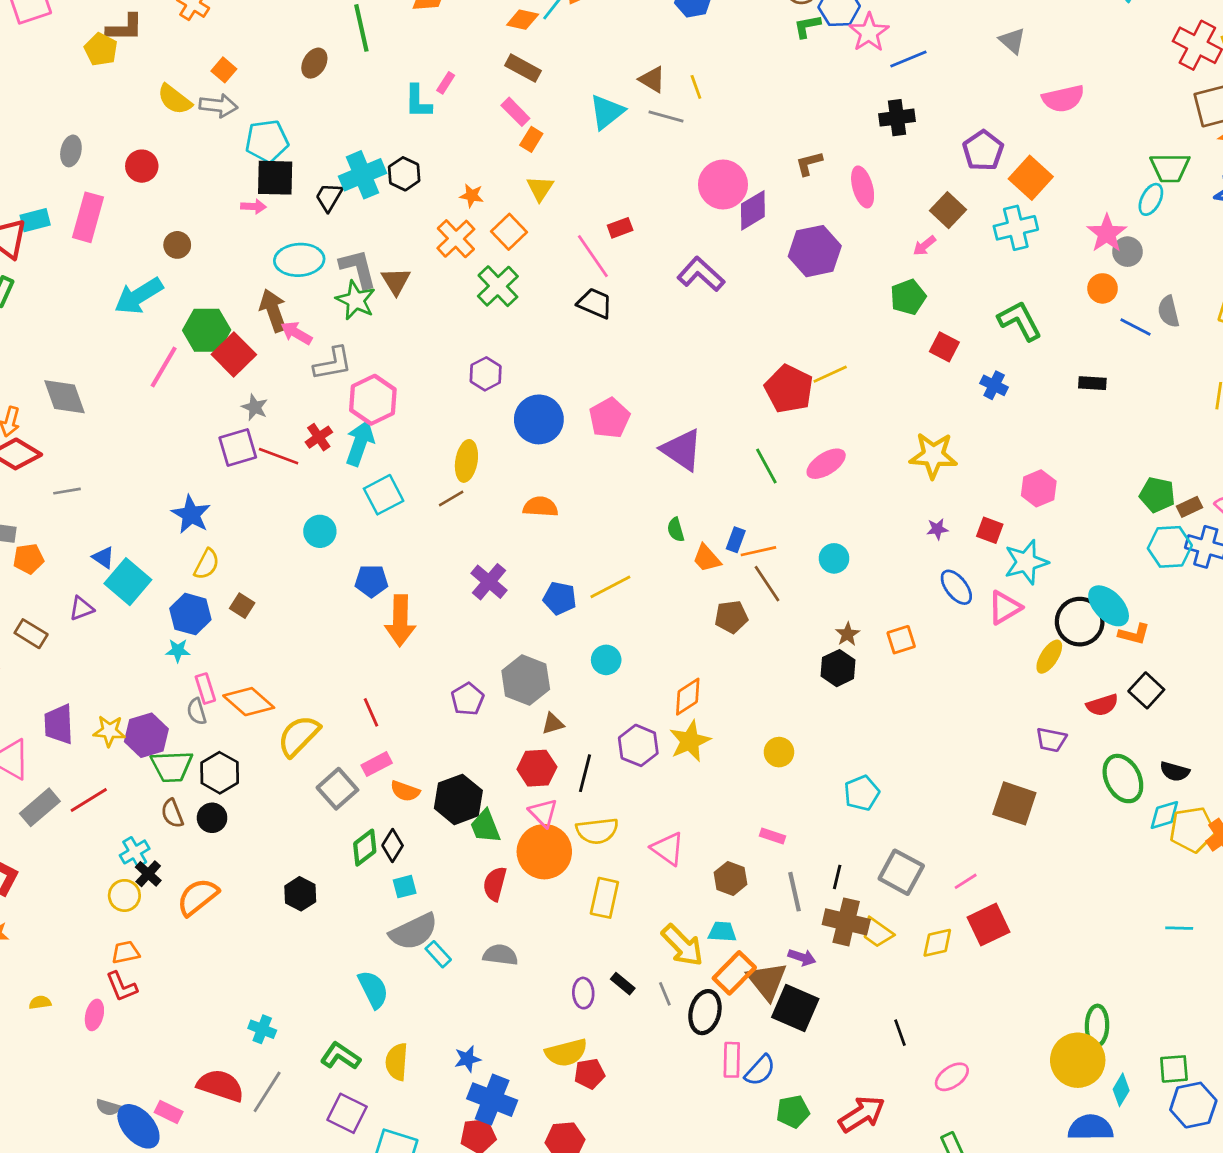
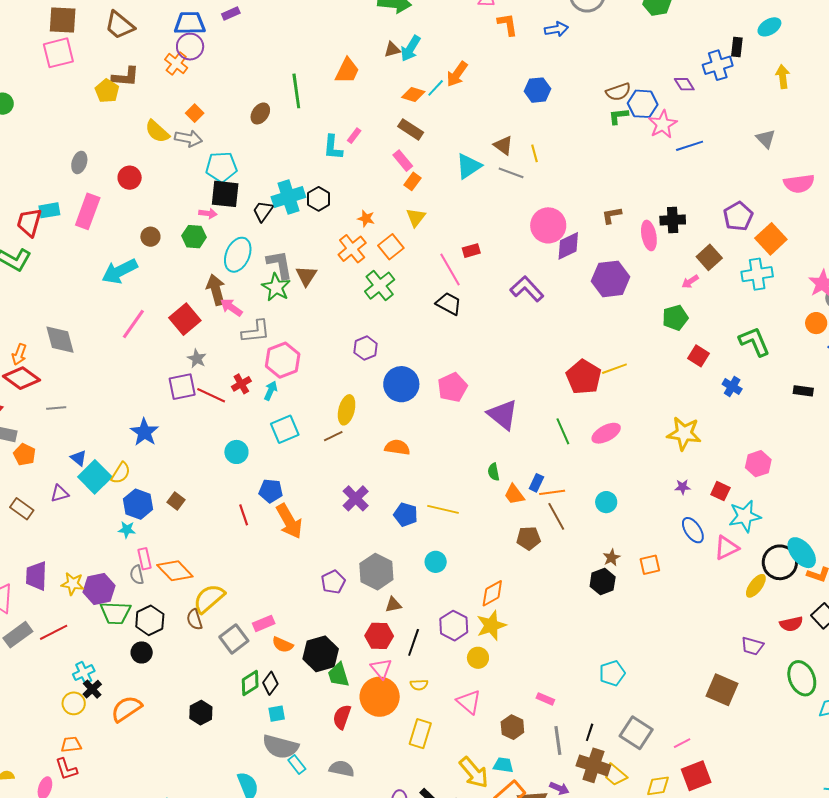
black cross: (897, 118) -> (673, 220), moved
cyan ellipse: (299, 260) -> (238, 255), turned -68
green hexagon: (207, 330) -> (194, 237), moved, size x0.7
cyan arrow: (360, 443) -> (271, 391), size x0.6
orange pentagon: (29, 559) -> (24, 454), turned 30
yellow semicircle: (207, 564) -> (121, 473), moved
yellow line: (610, 587) -> (443, 509), turned 36
orange arrow: (400, 621) -> (289, 521), turned -36
red line: (371, 712) -> (244, 515), moved
yellow circle: (779, 752) -> (478, 658), moved
brown semicircle: (172, 813) -> (194, 619), moved
yellow semicircle: (597, 831) -> (419, 685), size x0.6
gray semicircle: (414, 932) -> (280, 747), turned 36

